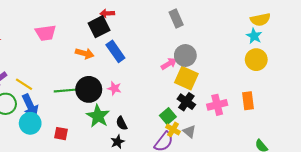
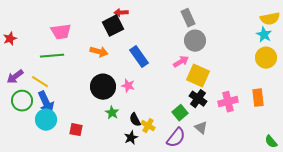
blue rectangle: (115, 51) -> (139, 57), moved
gray circle: (185, 55) -> (195, 41), moved
green line: (66, 90) -> (52, 56), moved
green star: (98, 116) -> (112, 113), size x0.6
yellow cross: (173, 129) -> (148, 126), moved

